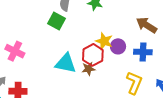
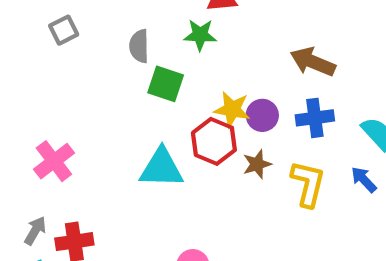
green square: (57, 21) -> (166, 84), moved
pink cross: (15, 51) -> (54, 161), turned 36
brown star: (89, 69) -> (257, 164), moved

